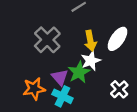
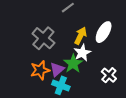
yellow arrow: (90, 41) -> (81, 36), turned -138
purple triangle: (60, 77) -> (57, 69), turned 35
orange star: (34, 89) -> (40, 70), moved

